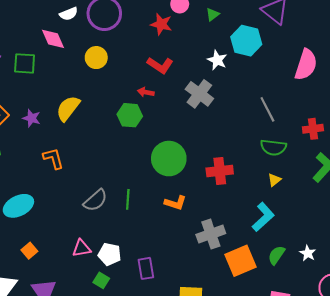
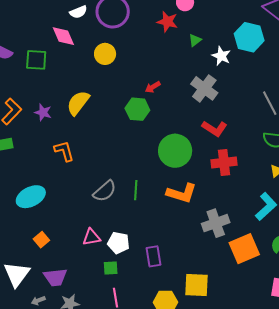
green triangle: (212, 15) -> (195, 40), moved
red L-shape: (160, 65) -> (215, 128), moved
red arrow: (146, 92) -> (153, 87), turned -42
orange L-shape: (175, 203) -> (182, 193), size x1.4
green square: (101, 280) -> (111, 268), turned -35

